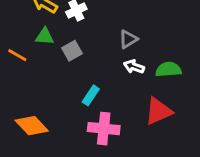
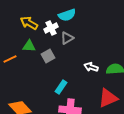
gray triangle: (128, 39) -> (67, 38), moved
orange line: (17, 55) -> (10, 59), turned -56

